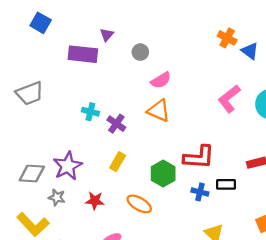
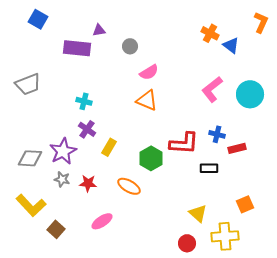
purple triangle: (107, 35) -> (99, 30), turned 40
purple cross: (116, 124) -> (87, 129), moved
blue cross: (200, 192) -> (217, 134), moved
gray star: (57, 197) -> (62, 179), moved

